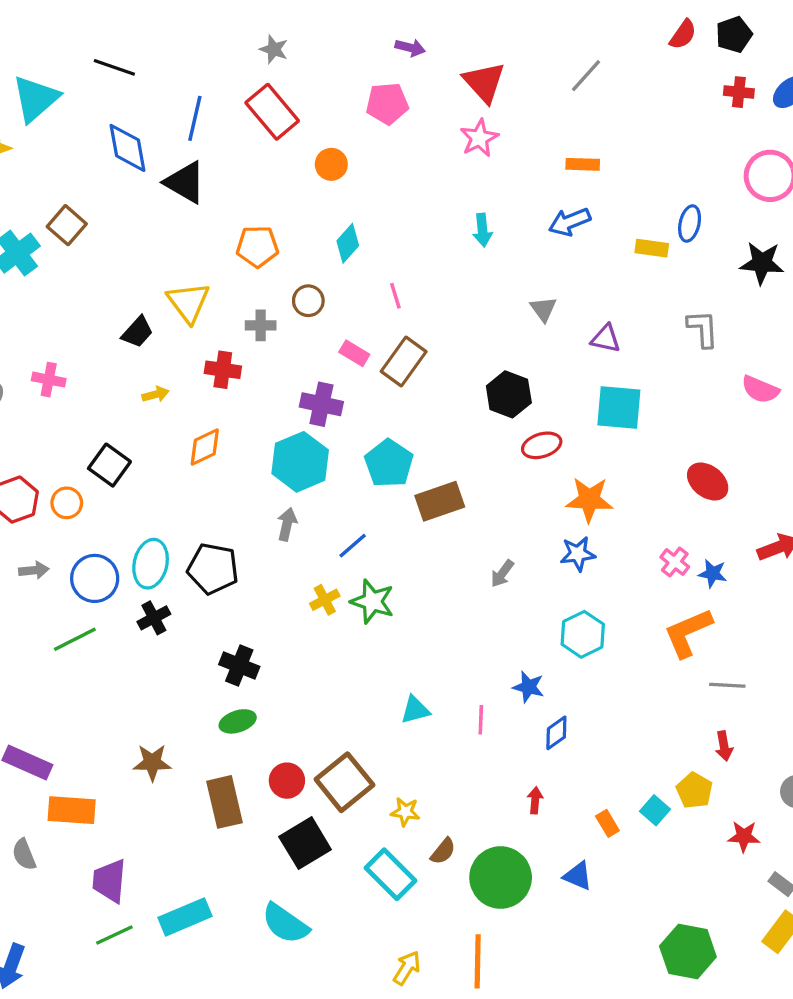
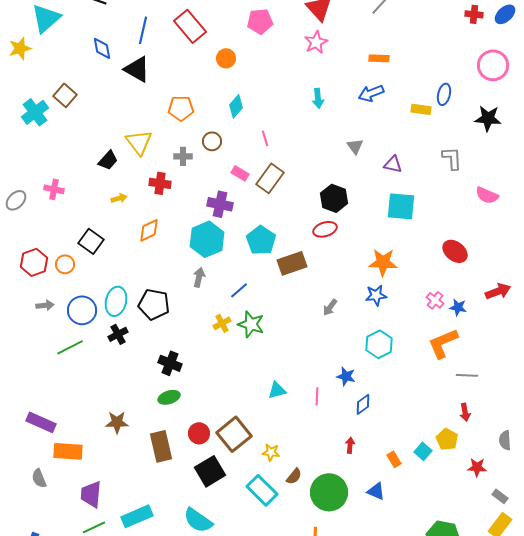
blue diamond: (128, 148) -> (102, 48), size x0.7
red ellipse: (542, 445) -> (325, 229), moved

